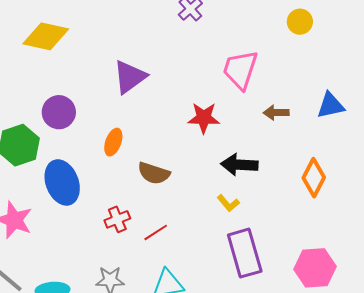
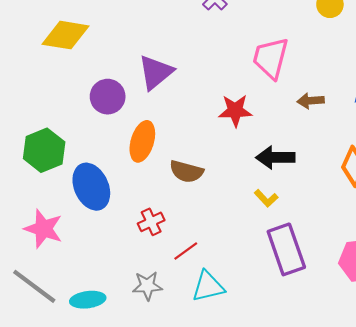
purple circle: (59, 112) -> (108, 97), moved
orange ellipse: (113, 142) -> (142, 141), size x1.4
red line: (156, 232) -> (186, 251), moved

